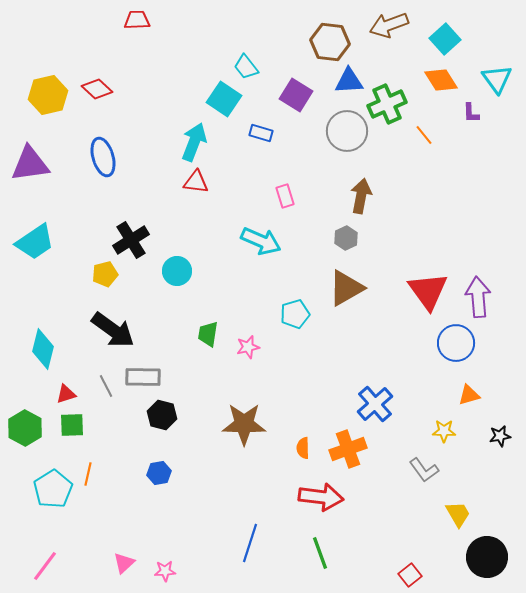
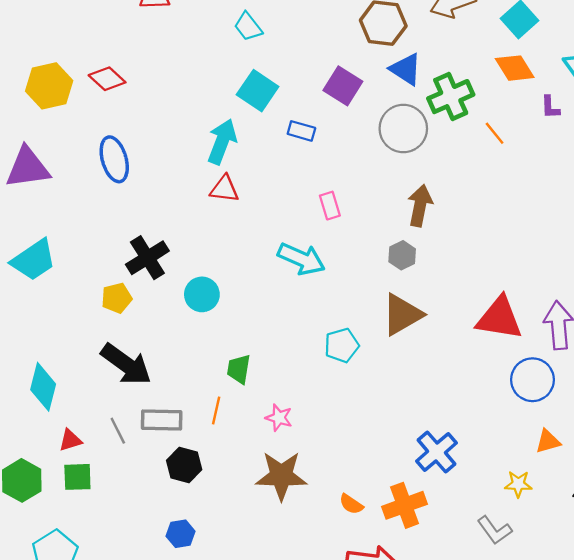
cyan trapezoid: (246, 67) -> (248, 27), moved
blue triangle: (349, 81) -> (406, 69), turned 36
red triangle: (428, 291) -> (499, 318), turned -45
pink star: (248, 347) -> (279, 418), moved, turned 30
orange semicircle: (303, 448) -> (351, 504), turned -55
orange line: (88, 474) -> (216, 411), moved

